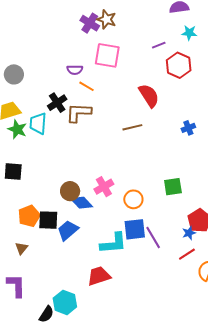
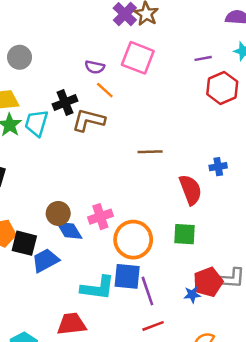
red semicircle: (149, 96) -> (190, 190), moved
orange circle: (133, 199) -> (133, 240), size x1.6
red line: (187, 254) -> (153, 326), moved

